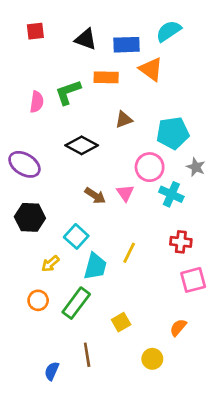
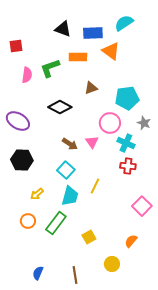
red square: (35, 31) -> (16, 46), moved
cyan square: (76, 236) -> (66, 170), moved
red cross: (181, 242) -> (128, 166), moved
pink square: (193, 280) -> (142, 206), turned -30
brown line: (87, 355) -> (75, 275), moved

